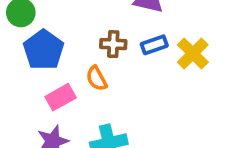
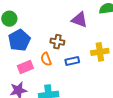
blue rectangle: (154, 45) -> (72, 61), moved
yellow cross: (193, 53) -> (100, 52), turned 30

